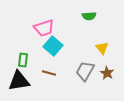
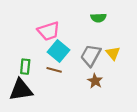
gray trapezoid: (85, 71) -> (91, 55), moved
brown line: (49, 73) -> (54, 70), moved
brown star: (107, 73) -> (95, 81), moved

